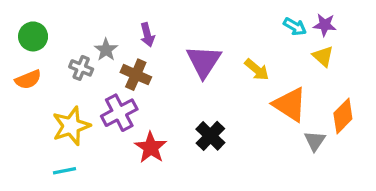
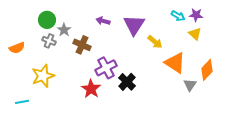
purple arrow: (147, 35) -> (103, 21), moved, turned 120
green circle: (33, 36) -> (47, 20), moved
purple triangle: (204, 61) -> (134, 25), moved
purple cross: (119, 113) -> (106, 68), moved
cyan line: (65, 171) -> (22, 102), moved

